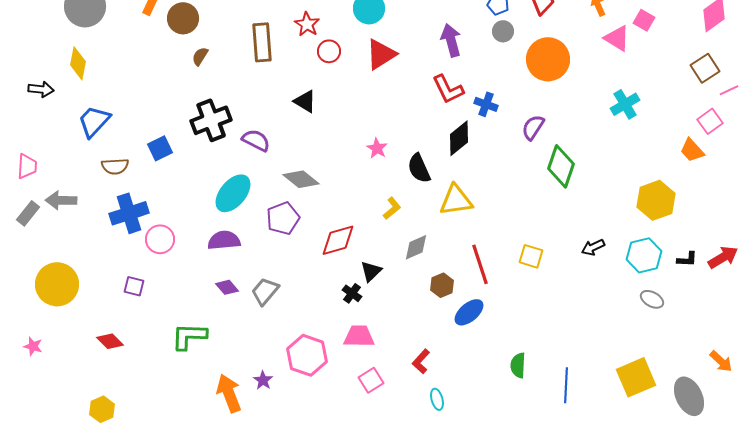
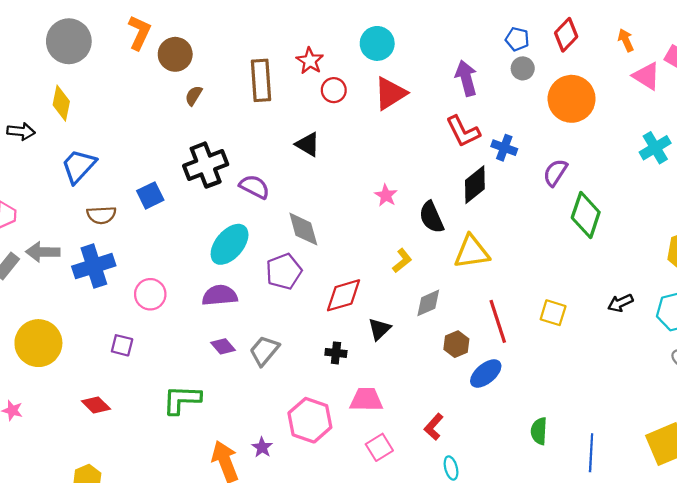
gray diamond: (301, 179) -> (303, 229), turned 36
blue cross: (129, 213) -> (94, 266), moved
black cross: (352, 293) -> (336, 353), moved, turned -30

